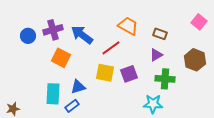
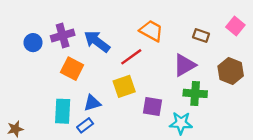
brown rectangle: (160, 34) -> (201, 35), moved
purple triangle: (156, 55) -> (184, 65), size x1.5
yellow square: (105, 73) -> (124, 86), turned -30
purple square: (129, 74) -> (153, 106), moved, turned 30

